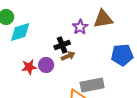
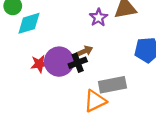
black cross: (62, 45) -> (78, 63), moved
purple circle: (46, 65) -> (59, 62), size x1.6

